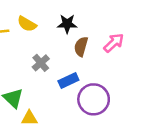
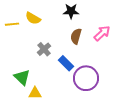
black star: (67, 24) -> (71, 11), moved
blue rectangle: (68, 80) -> (66, 63), turned 70

